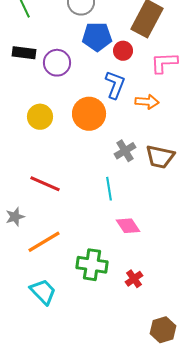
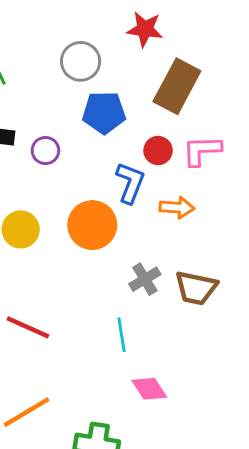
red circle: (123, 51) -> (158, 151), moved
purple circle: (57, 63) -> (45, 151), size x0.7

